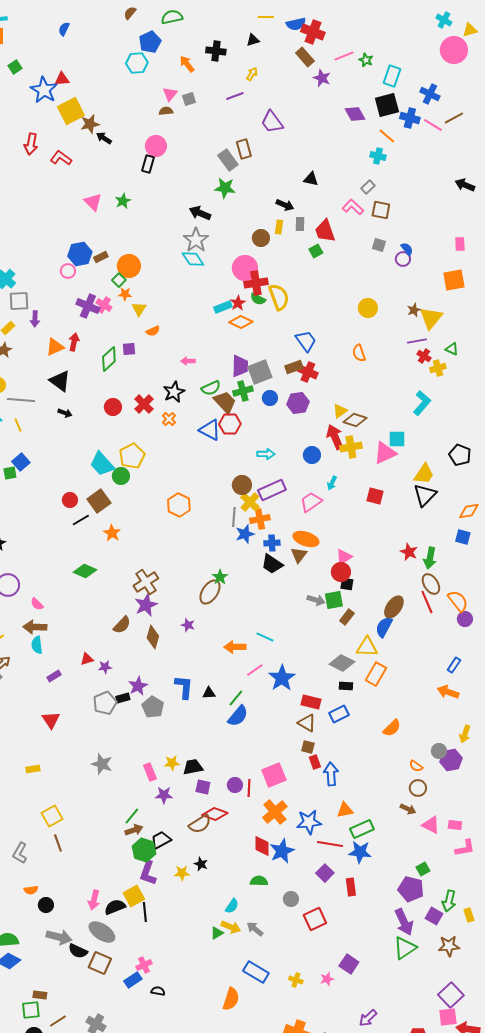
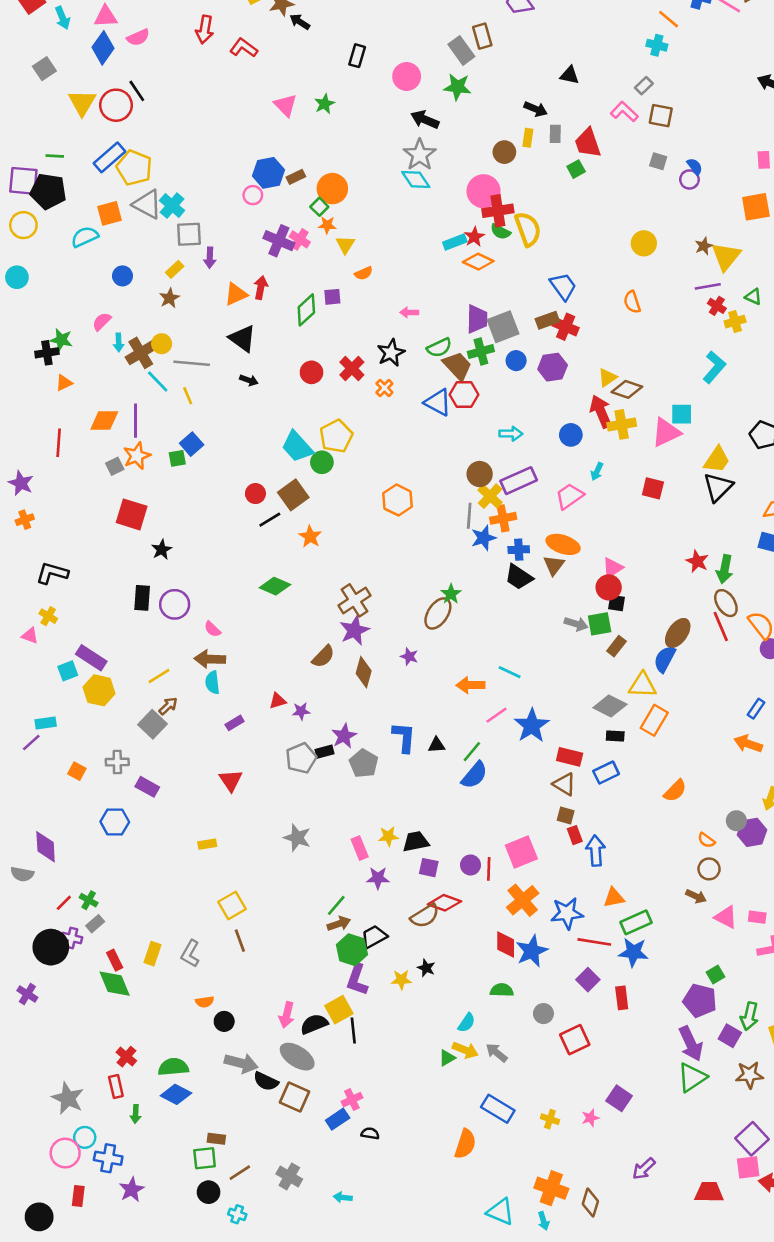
pink circle: (156, 146) -> (407, 77), moved

